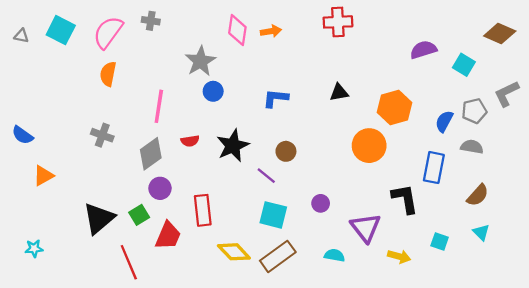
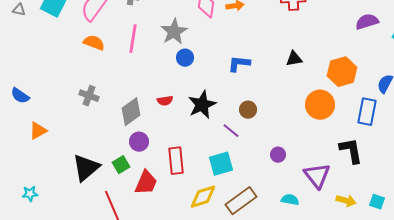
orange semicircle: (108, 74) -> (94, 43), turned 100
pink line: (159, 106) -> (133, 39), moved
blue rectangle: (434, 168) -> (367, 112), moved
cyan square: (273, 215) -> (221, 164), moved, turned -30
cyan square: (440, 241) -> (377, 202), moved
yellow diamond: (234, 252) -> (203, 197), turned -64

